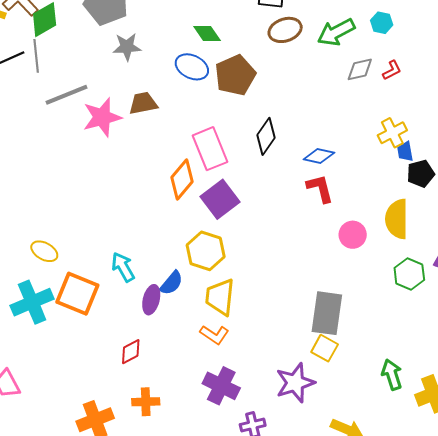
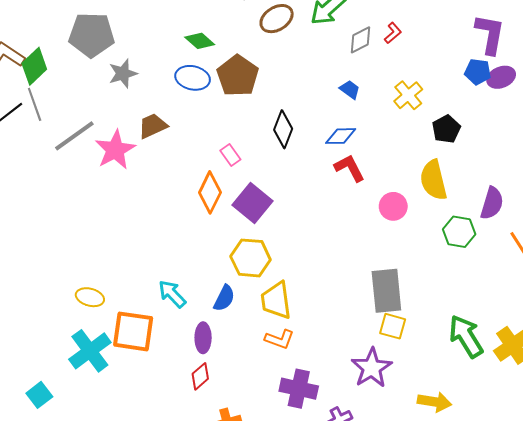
pink rectangle: (210, 149) -> (230, 155), size x0.5
blue trapezoid: (405, 152) -> (350, 90), moved, turned 150
purple ellipse: (151, 300) -> (203, 338), moved
green arrow: (392, 375) -> (466, 336), size x1.4

